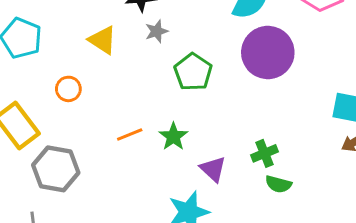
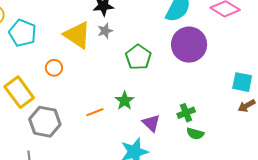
gray star: (157, 31) -> (105, 31), moved
yellow triangle: (103, 40) -> (77, 35), size x1.4
orange line: (130, 135) -> (95, 112), moved

